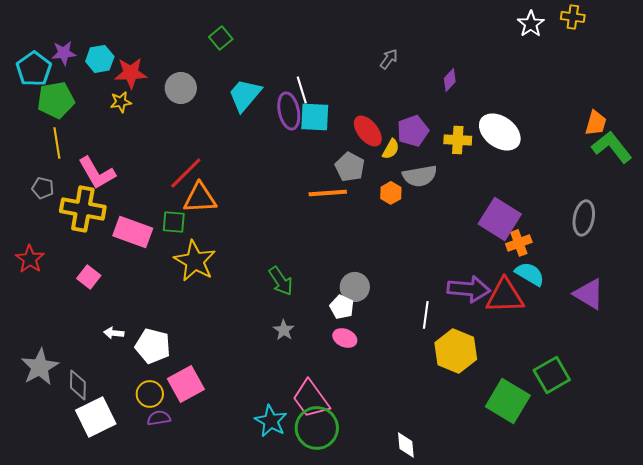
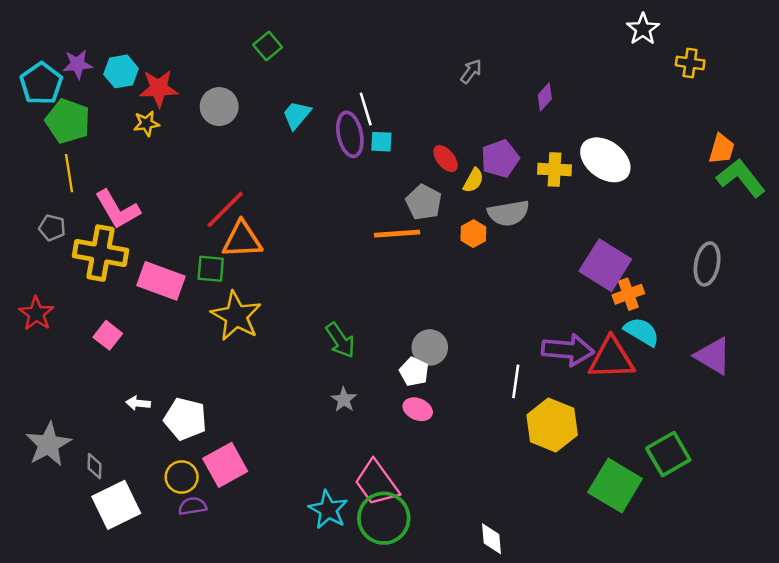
yellow cross: (573, 17) -> (690, 63), moved
cyan trapezoid: (245, 95) -> (297, 115), size x0.7
green pentagon: (56, 100) -> (68, 121), turned 30
cyan square: (315, 117) -> (381, 142), size x0.6
red ellipse: (368, 131) -> (446, 159), size x0.7
gray diamond: (78, 385) -> (94, 466), size x0.7

